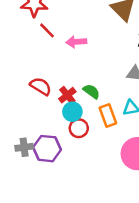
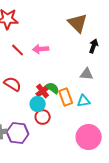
red line: (47, 30) -> (18, 50), moved
red cross: (67, 95) -> (43, 91), moved
orange rectangle: (108, 116) -> (66, 97), moved

